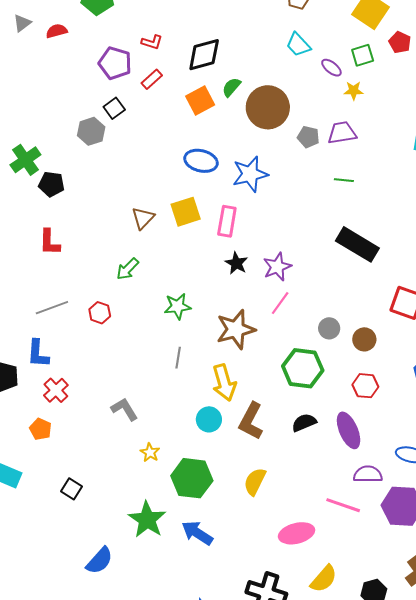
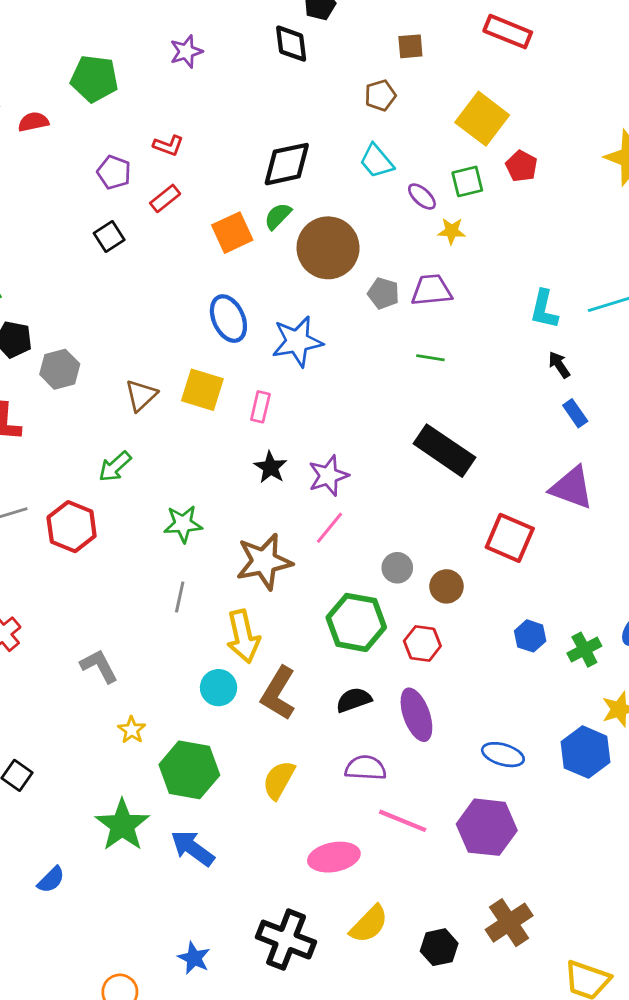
black diamond: (204, 55) -> (287, 164), moved
purple pentagon: (115, 63) -> (114, 172), size x0.7
gray hexagon: (91, 131) -> (60, 369), moved
blue ellipse: (201, 161) -> (228, 319), turned 48
yellow square: (186, 212) -> (202, 390), turned 32
pink rectangle: (227, 221) -> (260, 407), size x0.7
red hexagon: (100, 313) -> (72, 527), size x1.6
red hexagon: (365, 386) -> (422, 643), moved
purple semicircle: (368, 474) -> (366, 768), moved
blue semicircle: (99, 561) -> (51, 880), size x0.7

